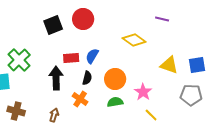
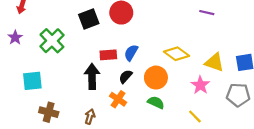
yellow diamond: (134, 40) -> (176, 54), moved
green cross: (19, 60) -> (52, 41), moved
black semicircle: (87, 78) -> (126, 76), turned -152
pink star: (143, 92) -> (200, 85), moved
green semicircle: (115, 102) -> (156, 102), turned 35

